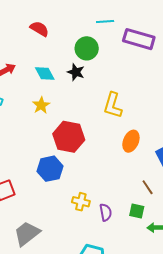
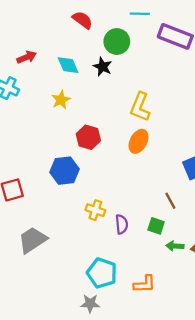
red semicircle: (39, 29) -> (82, 20), moved
red hexagon: (69, 137) -> (88, 137), size x0.7
orange ellipse: (131, 141) -> (138, 141), moved

